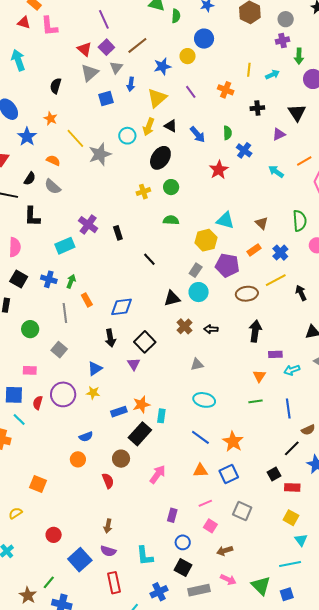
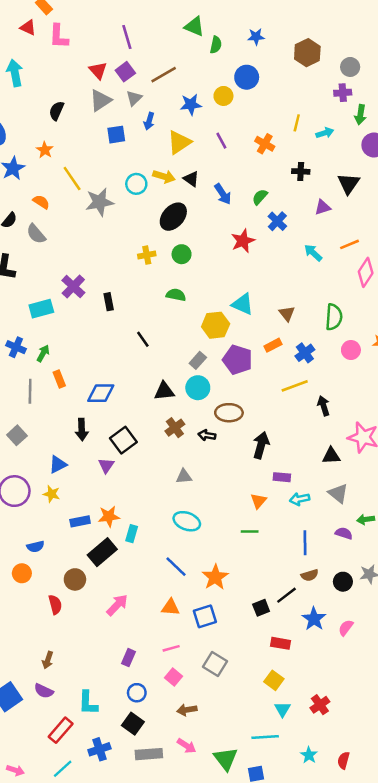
yellow arrow: (149, 127) -> (164, 176), turned -102
green semicircle: (227, 133) -> (260, 197), turned -144
brown ellipse: (247, 294) -> (229, 413), moved
blue line: (288, 408) -> (305, 543), moved
black square: (274, 474) -> (261, 608), moved
red rectangle: (114, 583) -> (61, 730), moved, turned 45

